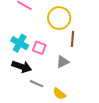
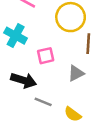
cyan cross: (20, 43) -> (16, 36), moved
pink square: (39, 48) -> (46, 56), turned -32

